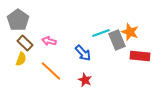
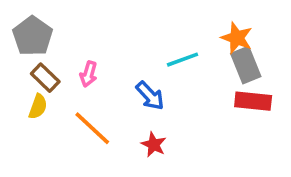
orange star: (130, 32) -> (237, 38), moved
gray rectangle: (117, 40) -> (246, 65), moved
pink arrow: (49, 41) -> (89, 74), turned -88

